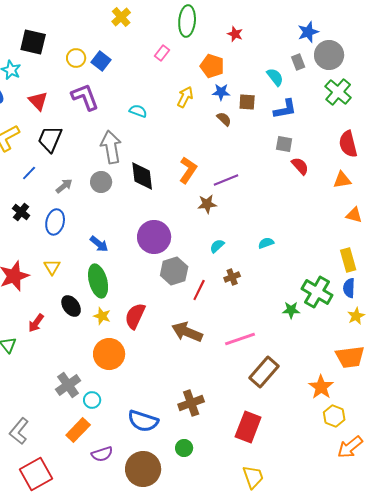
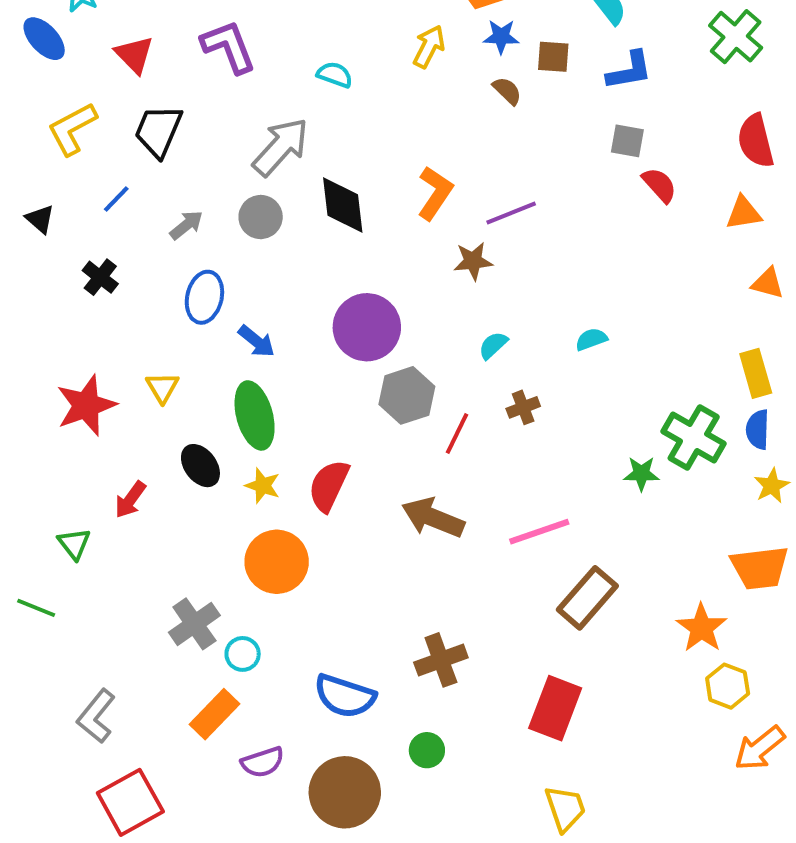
gray arrow: (111, 147) -> (281, 147), turned 52
blue ellipse: (55, 222) -> (204, 297), moved

